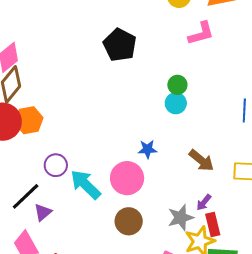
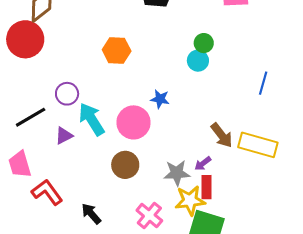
orange hexagon: (29, 120) -> (117, 50), moved
brown arrow: (201, 160) -> (222, 135), moved
purple triangle: (43, 212) -> (64, 136), moved

